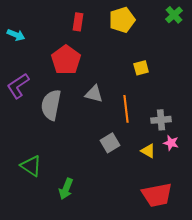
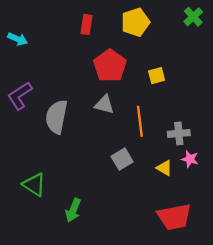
red pentagon: (66, 60) -> (110, 66), moved

